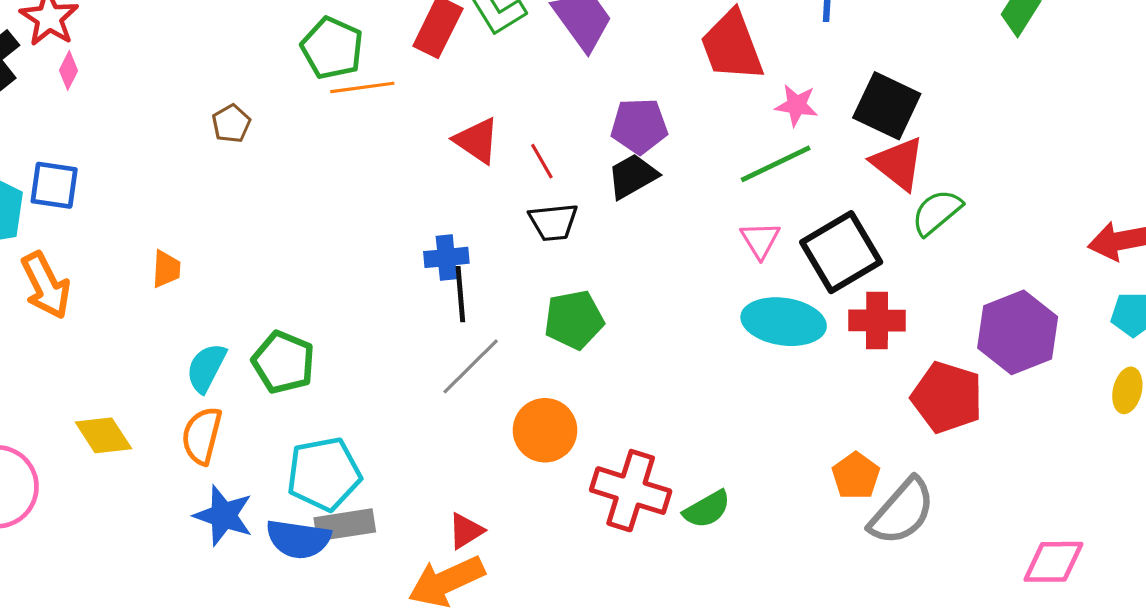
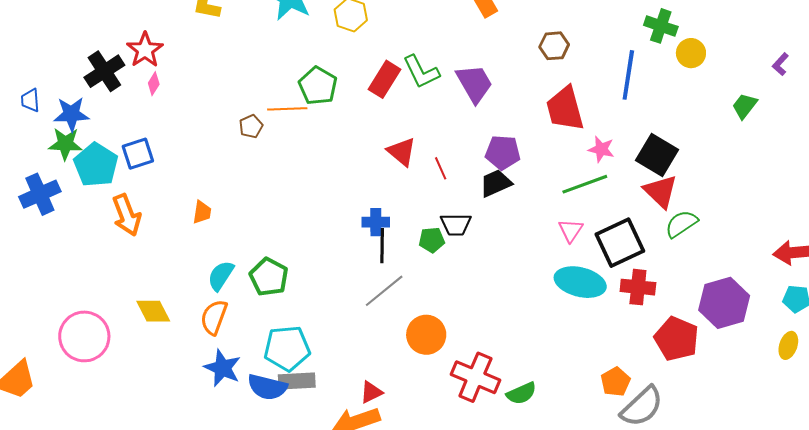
orange line: (362, 87) -> (287, 109), moved
blue square: (54, 185) -> (138, 154), turned -32
black trapezoid: (553, 222) -> (456, 225), moved
green pentagon: (574, 320) -> (432, 240), moved, size x0.7

